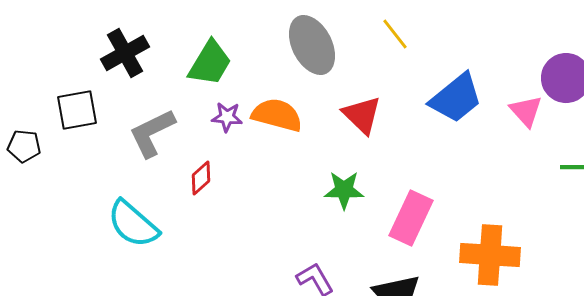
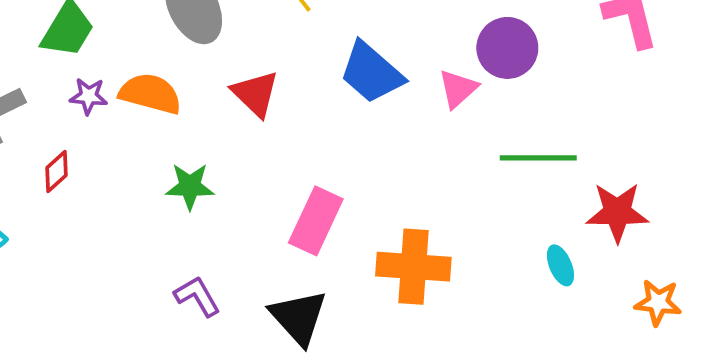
blue trapezoid: (456, 98) -> (371, 73), turned 80
pink triangle: (526, 111) -> (458, 89), turned 30
green star: (344, 190) -> (190, 186), moved

